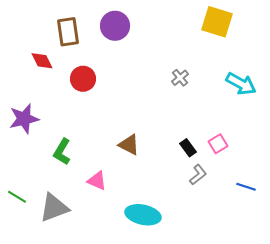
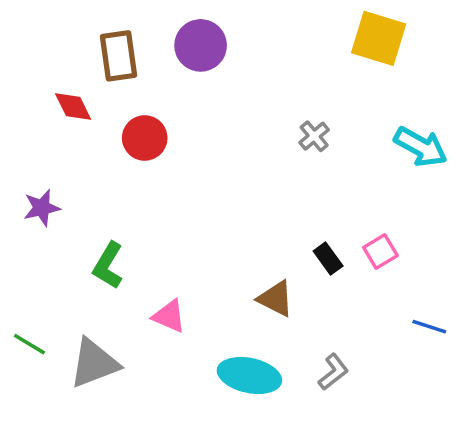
purple star: (24, 119) -> (42, 208), size x0.7
brown triangle: (129, 145) -> (276, 299), moved
gray L-shape: (198, 175) -> (333, 372), moved

